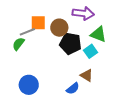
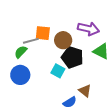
cyan square: (90, 51) -> (58, 71), moved, turned -32
blue circle: (29, 85) -> (20, 75), moved

